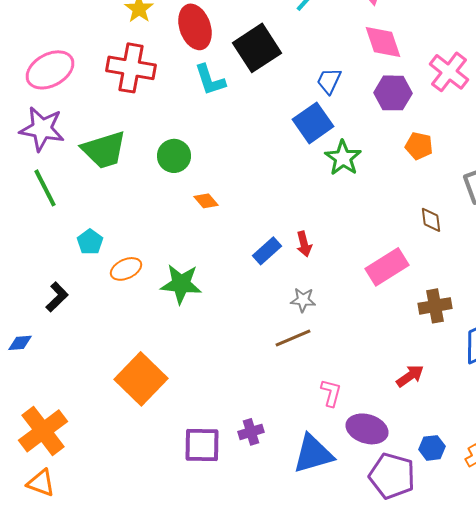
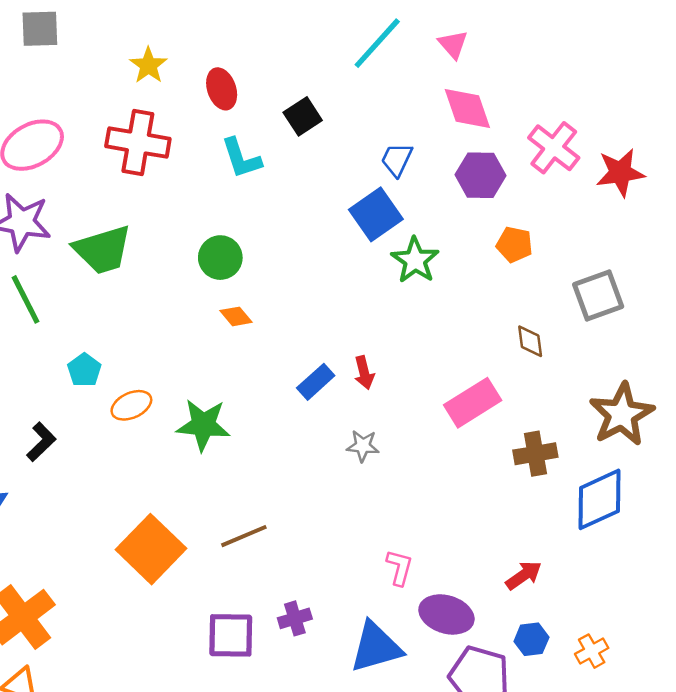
red ellipse: (195, 27) -> (222, 89), size x0.7
black square: (257, 48) -> (303, 116), size x0.6
green circle: (174, 156) -> (220, 258), moved
brown line: (293, 338) -> (244, 536), moved
red arrow: (410, 376) -> (524, 575), moved

